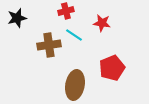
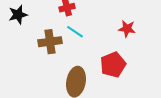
red star: (102, 23) -> (127, 29), moved

